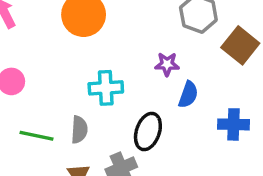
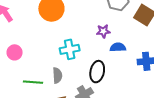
blue semicircle: (188, 95) -> (118, 47), turned -105

